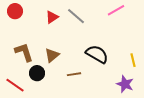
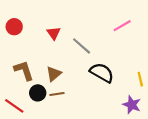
gray line: (76, 16) -> (82, 46), moved
red triangle: (52, 17) -> (54, 33), turned -32
brown line: (74, 74) -> (57, 94), moved

